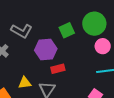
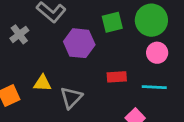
red rectangle: (58, 69) -> (117, 77), moved

